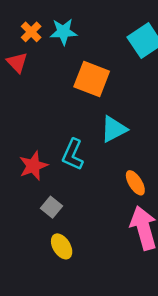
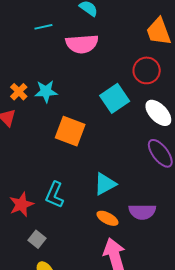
cyan triangle: (114, 129) -> (105, 184), moved
orange ellipse: (135, 183) -> (107, 218), turned -30

